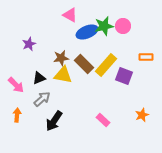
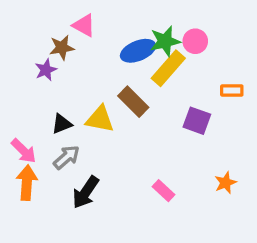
pink triangle: (70, 15) -> (84, 25), moved
brown star: (61, 58) -> (62, 48), moved
yellow rectangle: (106, 65) -> (168, 68), moved
pink arrow: (16, 85) -> (24, 151), moved
orange arrow: (17, 115) -> (27, 183), size x1.5

